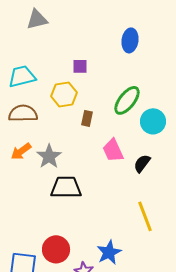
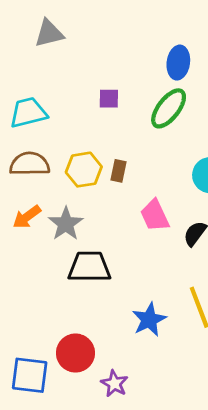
yellow hexagon: (64, 94) -> (84, 170), moved
green ellipse: (127, 100) -> (169, 108), moved
blue star: (109, 252) -> (149, 320), moved

